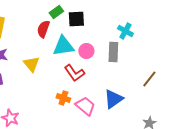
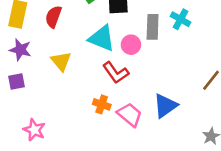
red semicircle: (43, 29) -> (53, 17), moved
cyan triangle: (63, 46) -> (102, 38), turned 30
gray rectangle: (113, 52) -> (153, 27), moved

